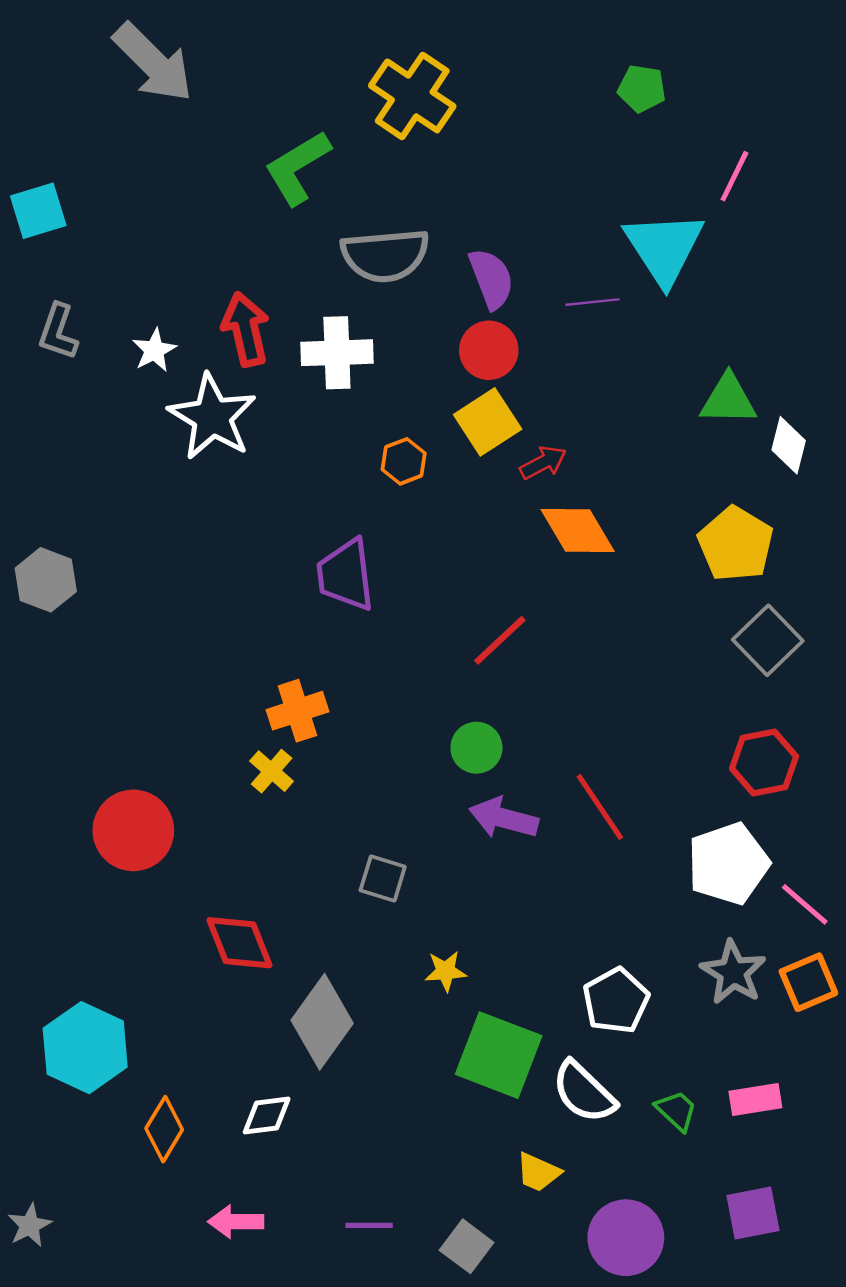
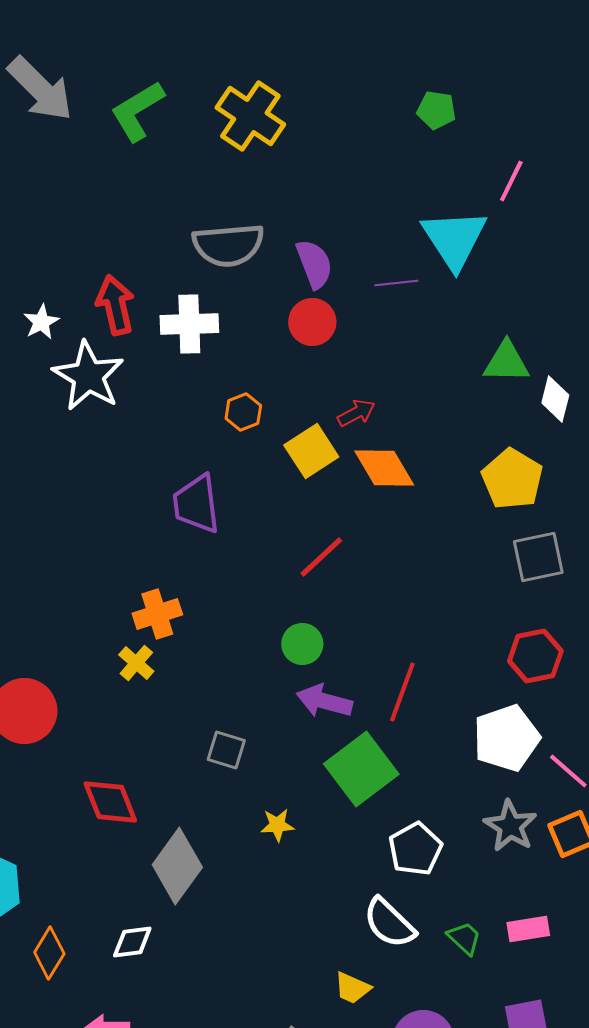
green L-shape: (297, 168) -> (137, 111), moved
yellow square: (488, 422) -> (311, 451), moved
gray square: (768, 640) -> (538, 557), turned 32
red line: (600, 807) -> (402, 692), turned 54
green square: (499, 1055) -> (361, 769), moved, turned 32

